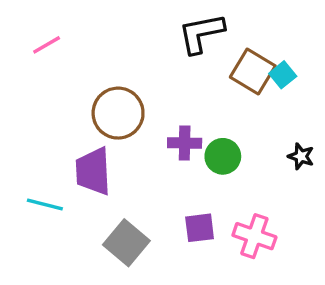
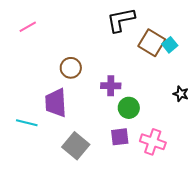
brown circle: (118, 113) -> (71, 68), size x0.7
green circle: (223, 156) -> (129, 108), moved

